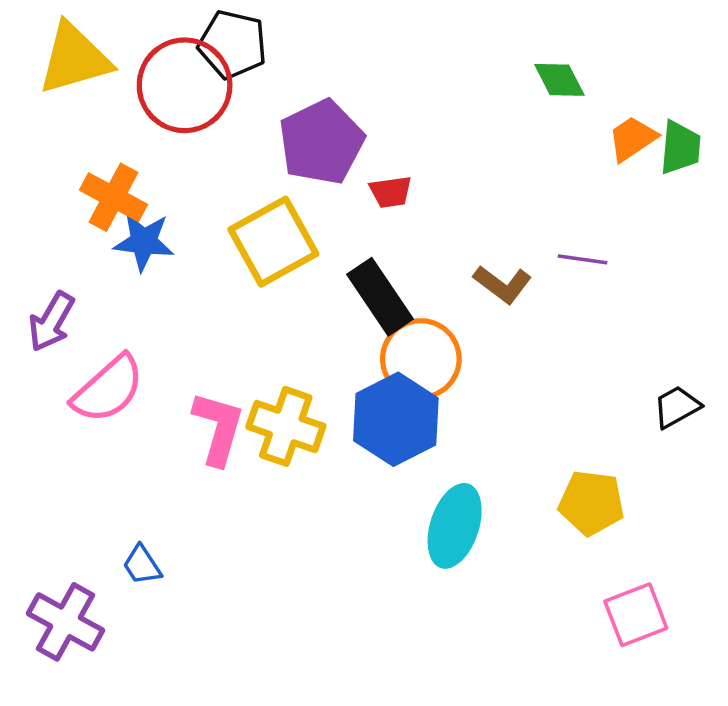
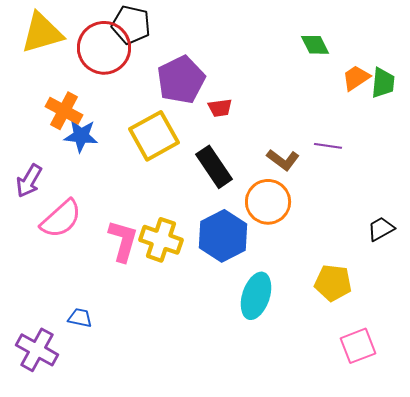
orange circle: (421, 359) -> (268, 202), moved
blue trapezoid: (142, 565) -> (80, 318), turned 135

